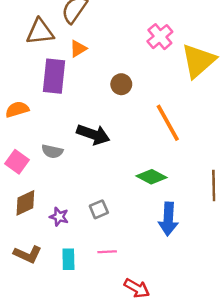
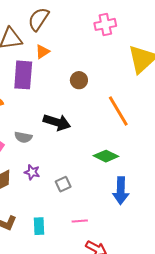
pink cross: (160, 37) -> (105, 24), moved, turned 30
purple star: (59, 217) -> (32, 172), moved
pink line: (107, 252) -> (80, 221), moved

